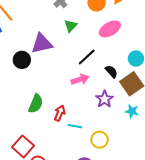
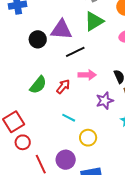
green triangle: (71, 26) -> (94, 21), size x1.5
black line: (87, 57) -> (75, 52), moved
red arrow: (60, 113) -> (63, 87), moved

